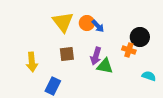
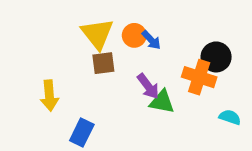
orange cross: (129, 50) -> (199, 77), size x1.5
brown square: (67, 54) -> (103, 63), moved
purple arrow: (96, 56) -> (148, 86), turned -54

